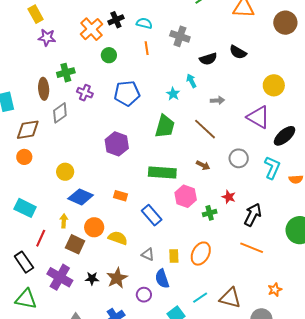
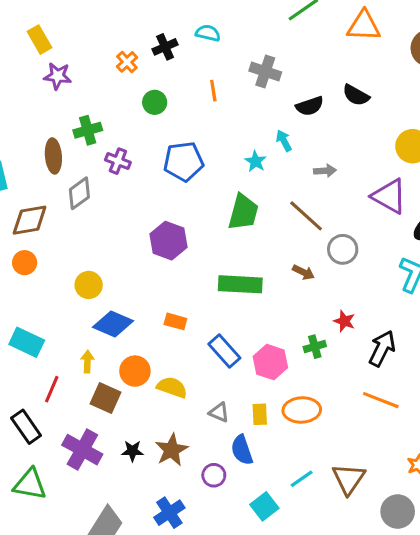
cyan semicircle: (144, 23) -> (208, 33), moved
orange cross: (91, 29) -> (127, 62), size x0.6
gray circle: (239, 158) -> (343, 249), moved
pink hexagon: (186, 196) -> (270, 362), moved
orange ellipse: (201, 254) -> (302, 410), turned 60
brown triangle: (230, 298) -> (349, 479), turned 50

